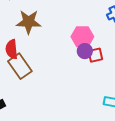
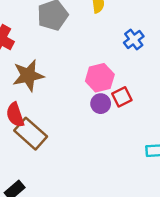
purple circle: (85, 51) -> (101, 104), moved

